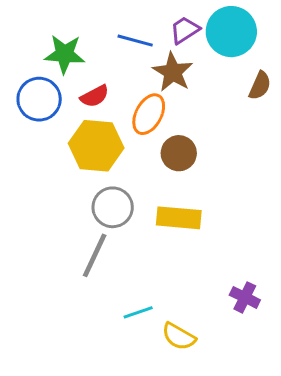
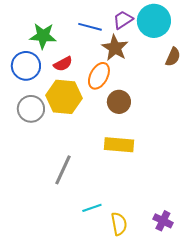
gray circle: (113, 207) -> (31, 109), moved
purple cross: (245, 297) -> (163, 221), moved
yellow semicircle: (179, 336) -> (119, 224), turned -130

